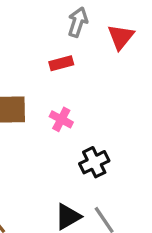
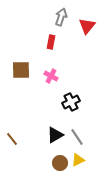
red rectangle: (61, 63) -> (51, 42), turned -64

